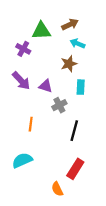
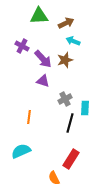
green triangle: (41, 31) -> (39, 16), moved
purple arrow: (21, 81) -> (43, 59), moved
cyan rectangle: (81, 87) -> (85, 108), moved
gray cross: (59, 105) -> (65, 99), moved

